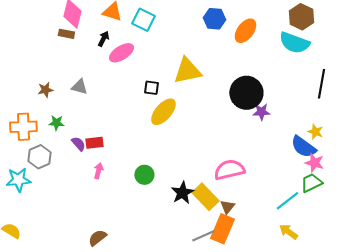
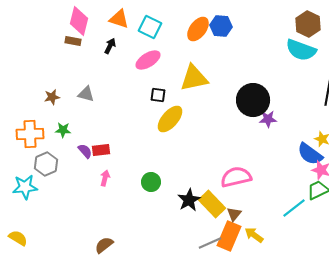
orange ellipse: (245, 31) -> (198, 29), moved
pink ellipse: (121, 53) -> (148, 60), moved
yellow arrow: (288, 232) -> (254, 235), moved

